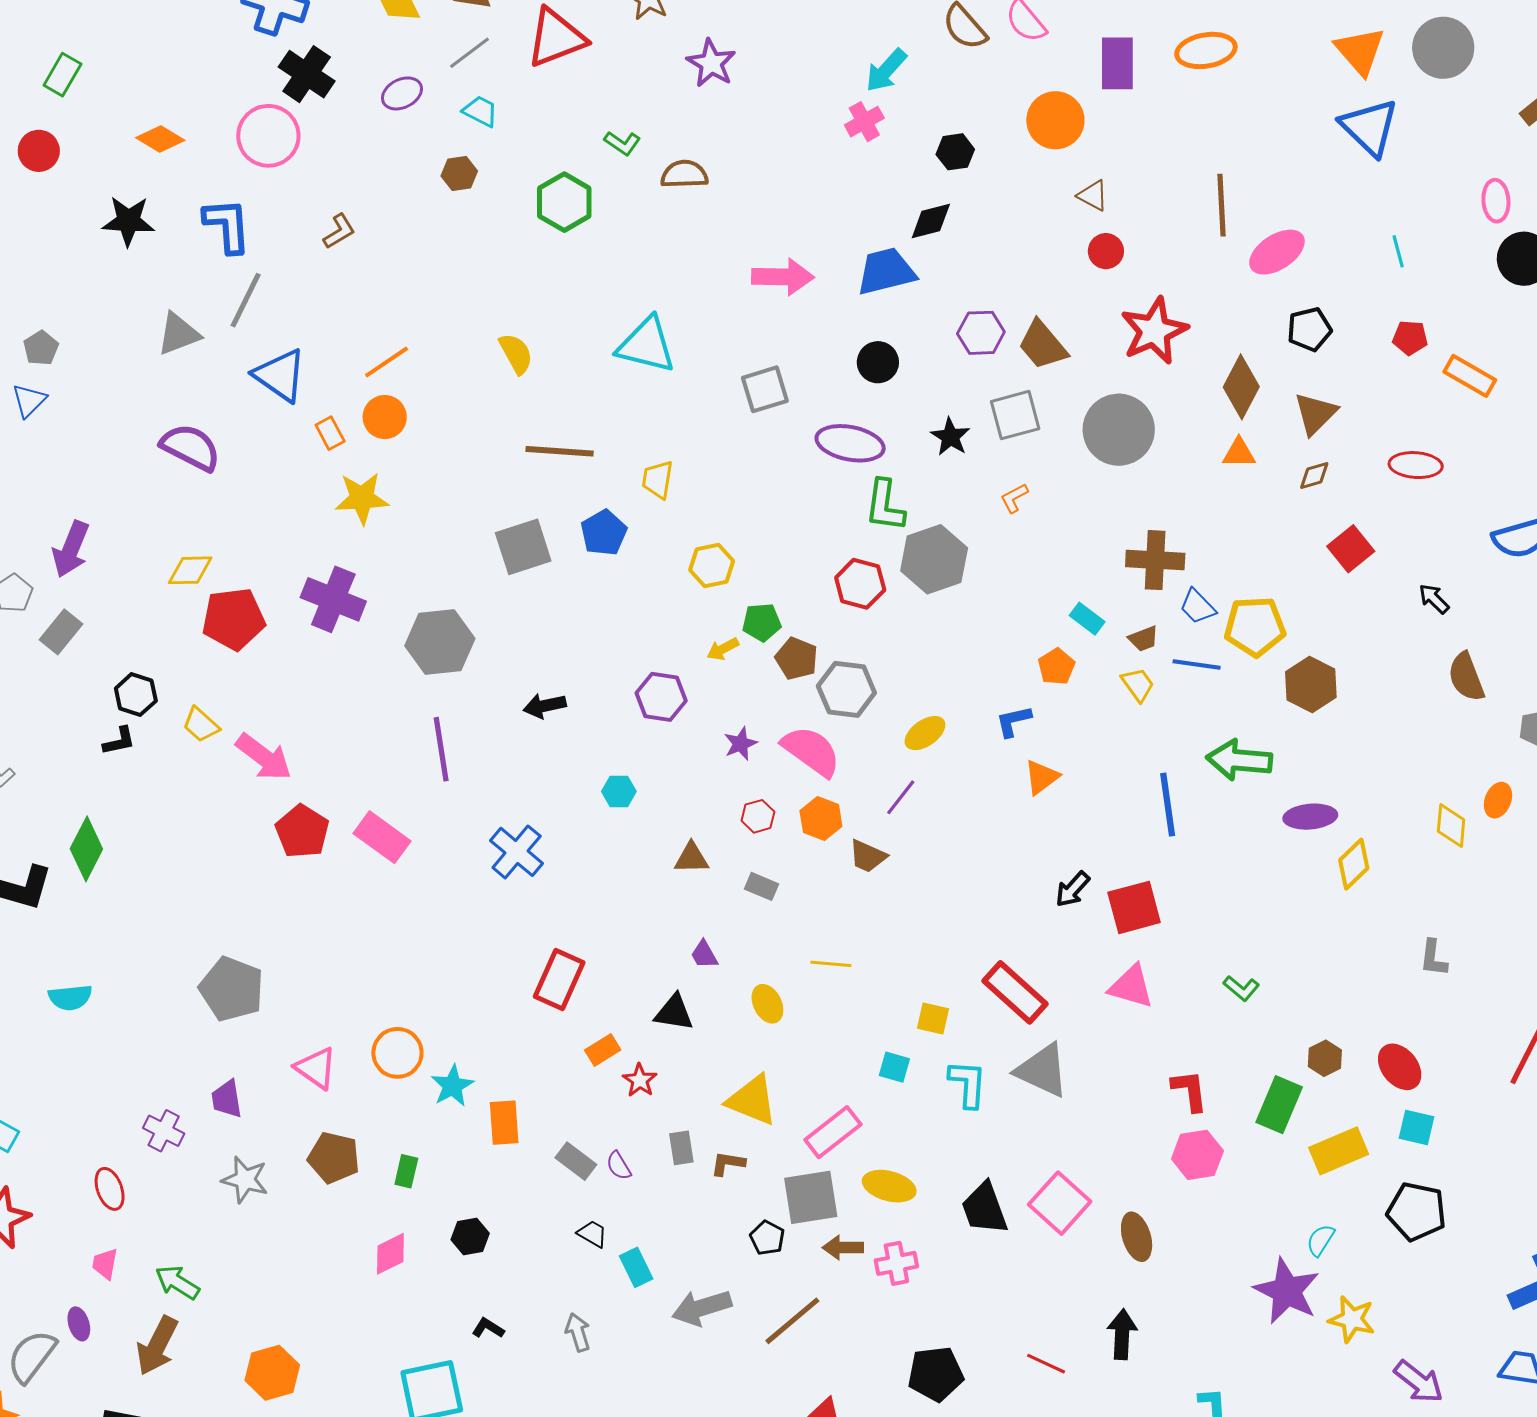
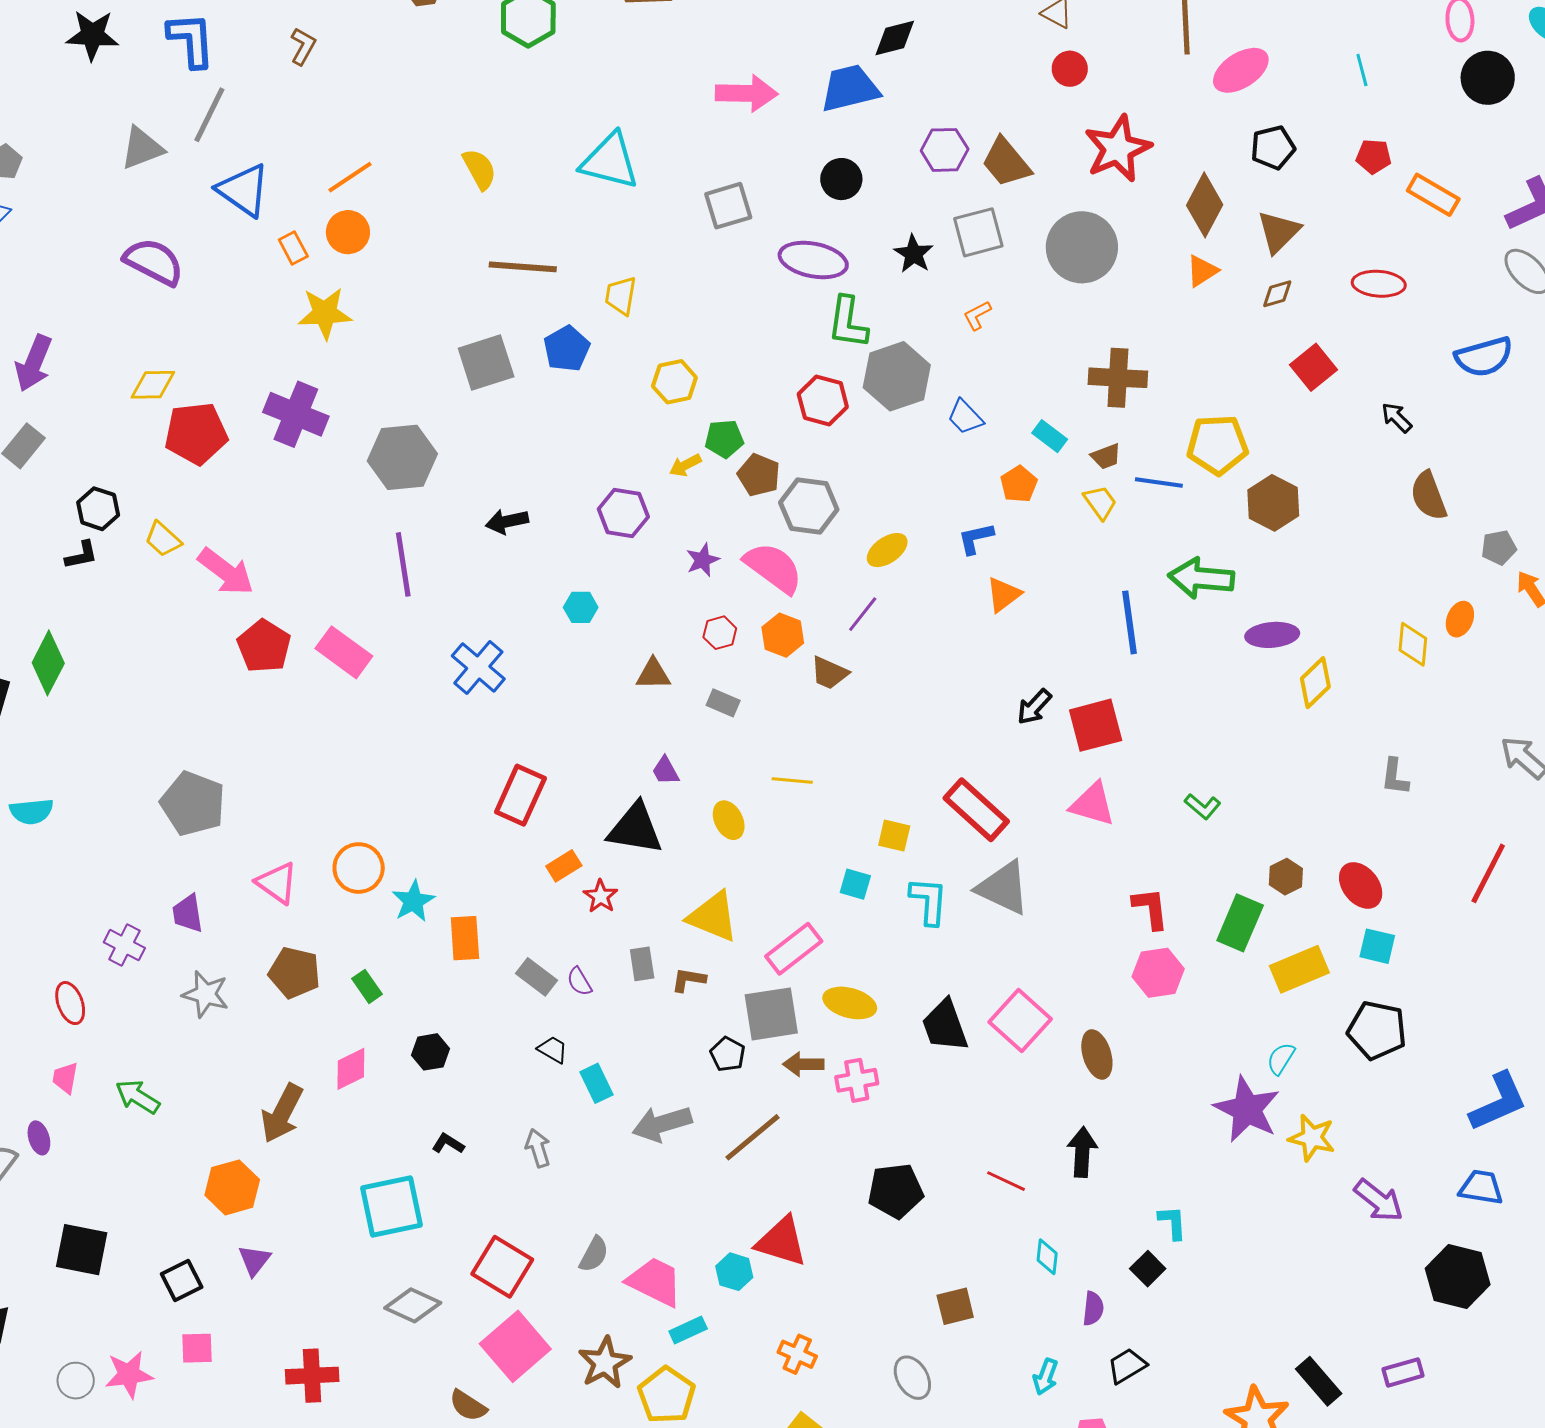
brown L-shape: (339, 231) -> (303, 46), turned -30
orange triangle: (1239, 453) -> (1202, 271), turned -33
blue trapezoid: (1198, 607) -> (965, 417), moved
black triangle: (674, 1012) -> (635, 829), size x1.4
green rectangle: (406, 1171) -> (367, 986), turned -48
brown arrow: (157, 1346) -> (282, 1113), moved

